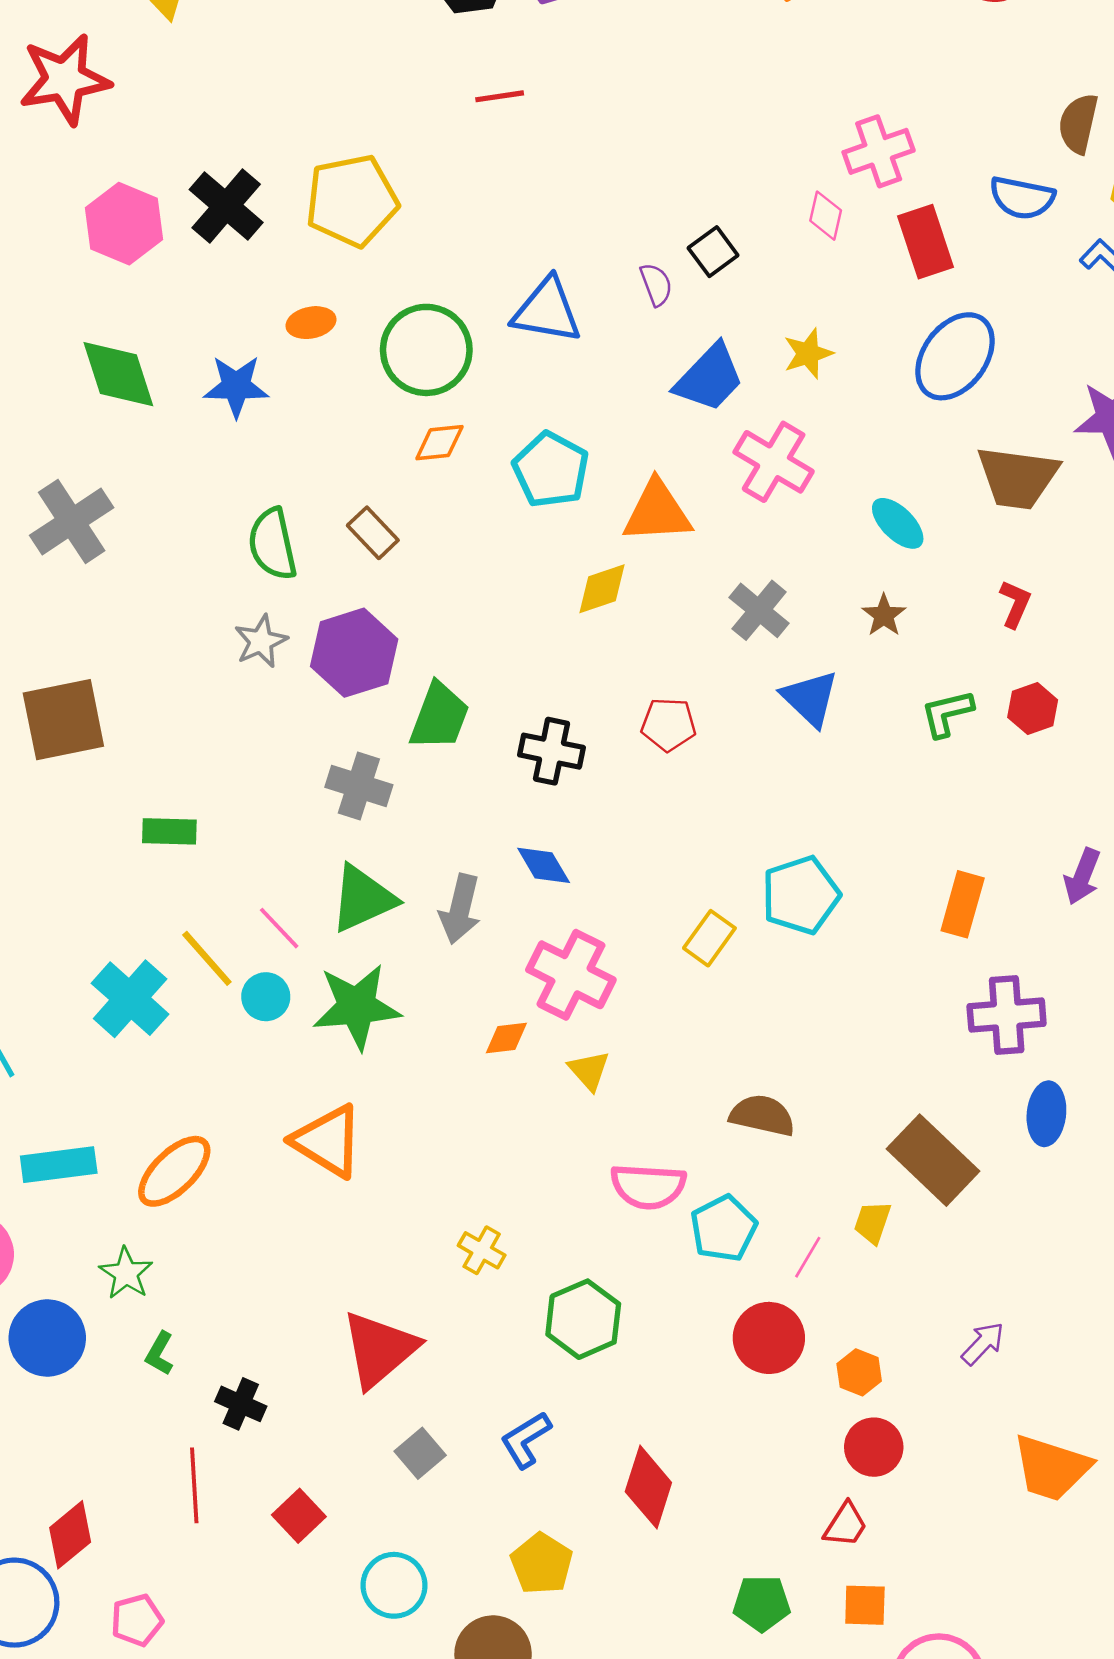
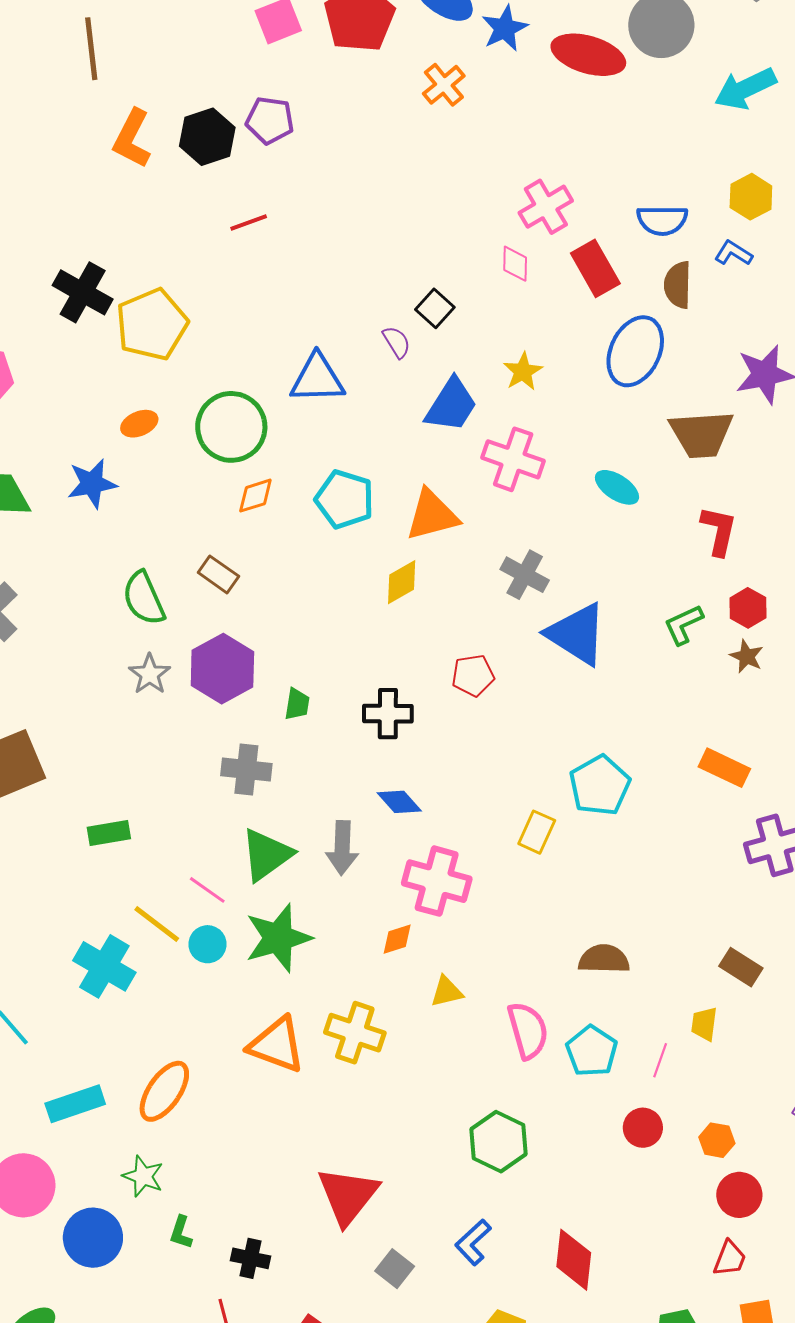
brown semicircle: (1078, 124) -> (678, 285), moved
black cross: (226, 206) -> (83, 292), moved
red L-shape: (1015, 604) -> (719, 531), size x1.4
brown star: (884, 615) -> (747, 656), moved
blue triangle: (810, 698) -> (577, 634), size x1.4
green trapezoid: (439, 716) -> (297, 704), size x0.6
orange rectangle: (963, 904) -> (724, 768), turned -69
yellow triangle: (589, 1070) -> (447, 992), moved, turned -51
brown rectangle: (933, 1160) -> (741, 967), size x0.6
pink semicircle: (648, 1186) -> (528, 1030), turned -98
yellow cross: (482, 1250) -> (355, 1033), moved, size x1.6
red circle: (769, 1338) -> (643, 1128), size x0.7

